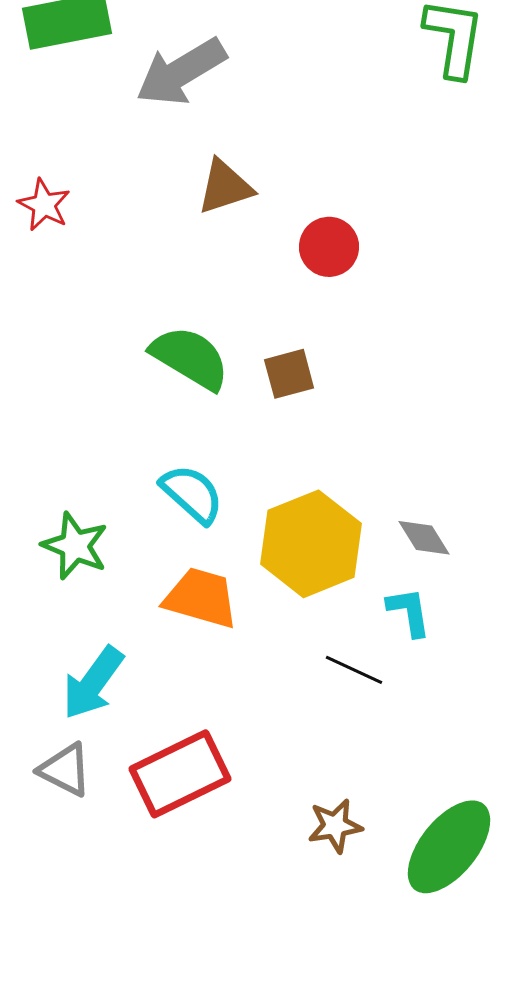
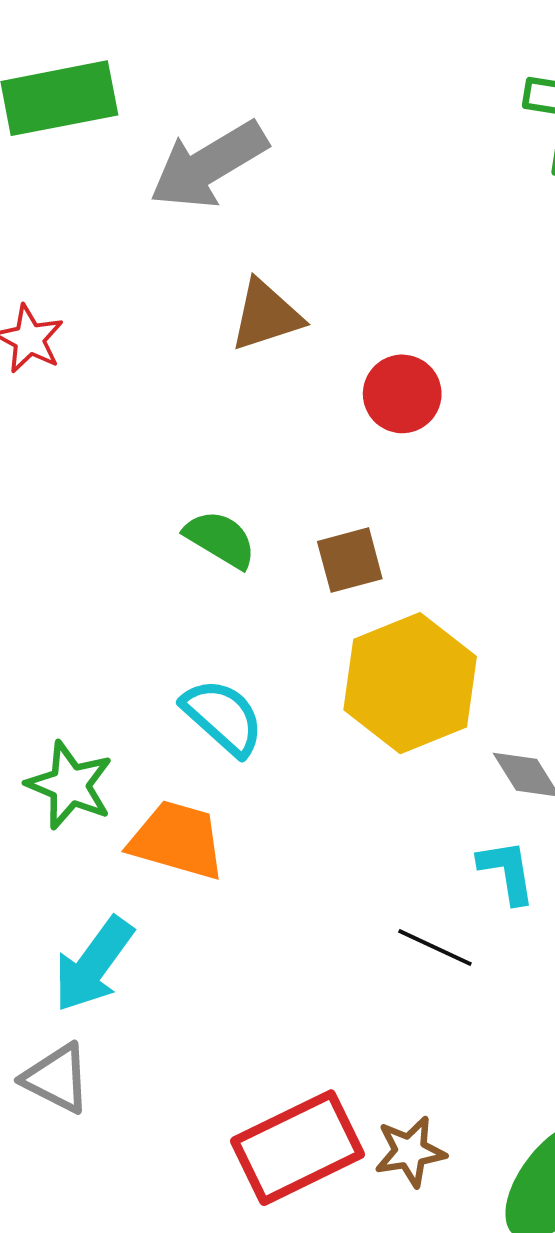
green semicircle: (190, 358) -> (220, 539), size x0.7
yellow hexagon: (311, 544) -> (410, 683), moved
orange trapezoid: (201, 598) -> (177, 840), moved
red rectangle: (180, 774) -> (298, 1148), moved

